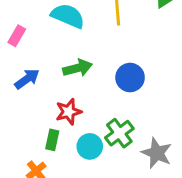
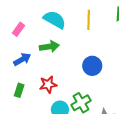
green arrow: (77, 68) -> (49, 47), moved
green rectangle: (52, 140) -> (19, 90), moved

